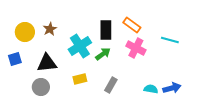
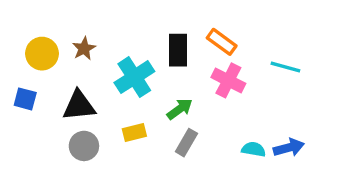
green arrow: (103, 54) -> (180, 109), moved
blue square: (15, 59) -> (25, 99), turned 32
gray circle: (41, 87) -> (84, 146), moved

